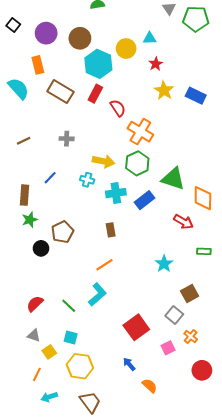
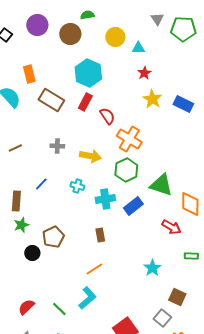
purple circle: (46, 33) -> (37, 25), moved
brown circle: (80, 38) -> (70, 34), moved
yellow circle: (126, 49) -> (115, 37), moved
yellow arrow: (104, 161) -> (90, 156), moved
brown square: (190, 293) -> (177, 297), turned -36

